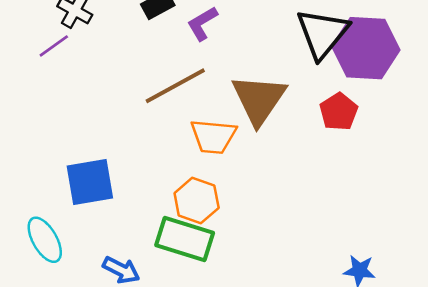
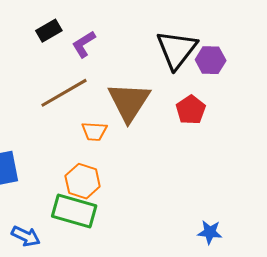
purple hexagon: (366, 48) -> (211, 60), size x0.6
orange trapezoid: (213, 136) -> (94, 131), size x0.7

